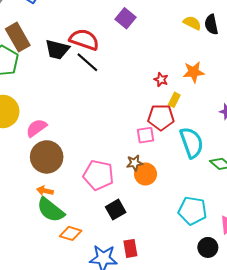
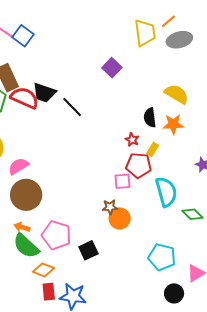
yellow semicircle: (192, 23) -> (177, 94), moved, size x1.4
black semicircle: (211, 24) -> (150, 118), moved
red semicircle: (84, 40) -> (25, 98), moved
red star: (161, 80) -> (132, 140), moved
pink pentagon: (98, 175) -> (56, 235), moved
red rectangle: (130, 248) -> (49, 292), moved

